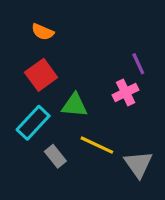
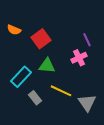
orange semicircle: (43, 32) -> (14, 30), moved
red square: (41, 75) -> (41, 39), moved

